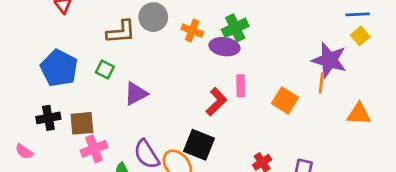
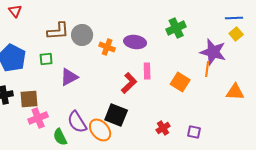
gray circle: (153, 17) -> (82, 35), moved
green cross: (235, 28) -> (176, 28), moved
orange cross: (192, 31) -> (107, 47), moved
green square: (105, 70) -> (46, 59), turned -32

